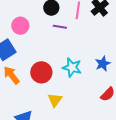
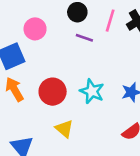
yellow triangle: (55, 100) -> (64, 129), turned -35

